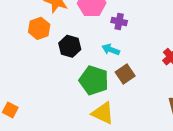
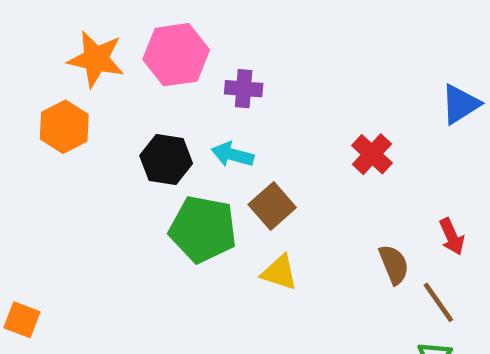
black hexagon: (70, 46) -> (166, 159), moved
yellow triangle: (103, 113) -> (279, 273), moved, size x0.7

